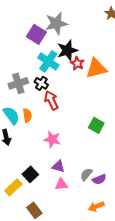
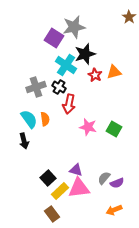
red star: (77, 63) -> (95, 75), moved
orange triangle: (96, 68) -> (114, 72), size x0.7
red arrow: (51, 100) -> (69, 104), turned -144
pink star: (52, 139) -> (88, 127), moved
pink triangle: (61, 184) -> (79, 188), size x1.6
yellow rectangle: (13, 187) -> (60, 191), moved

